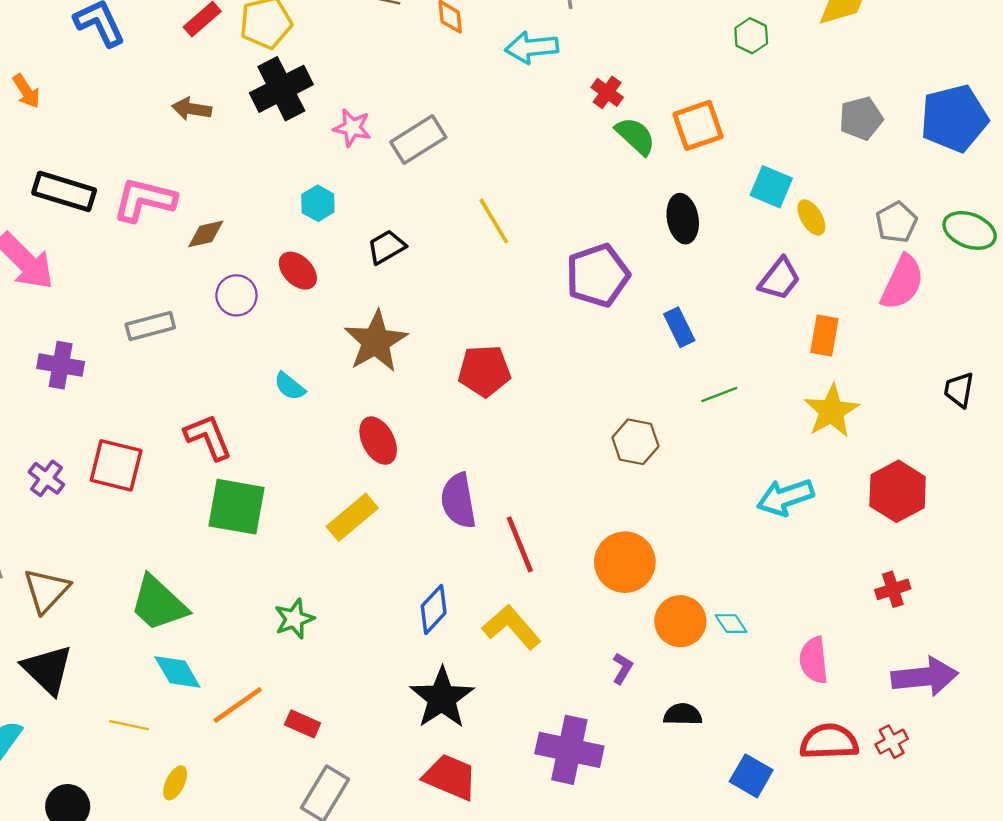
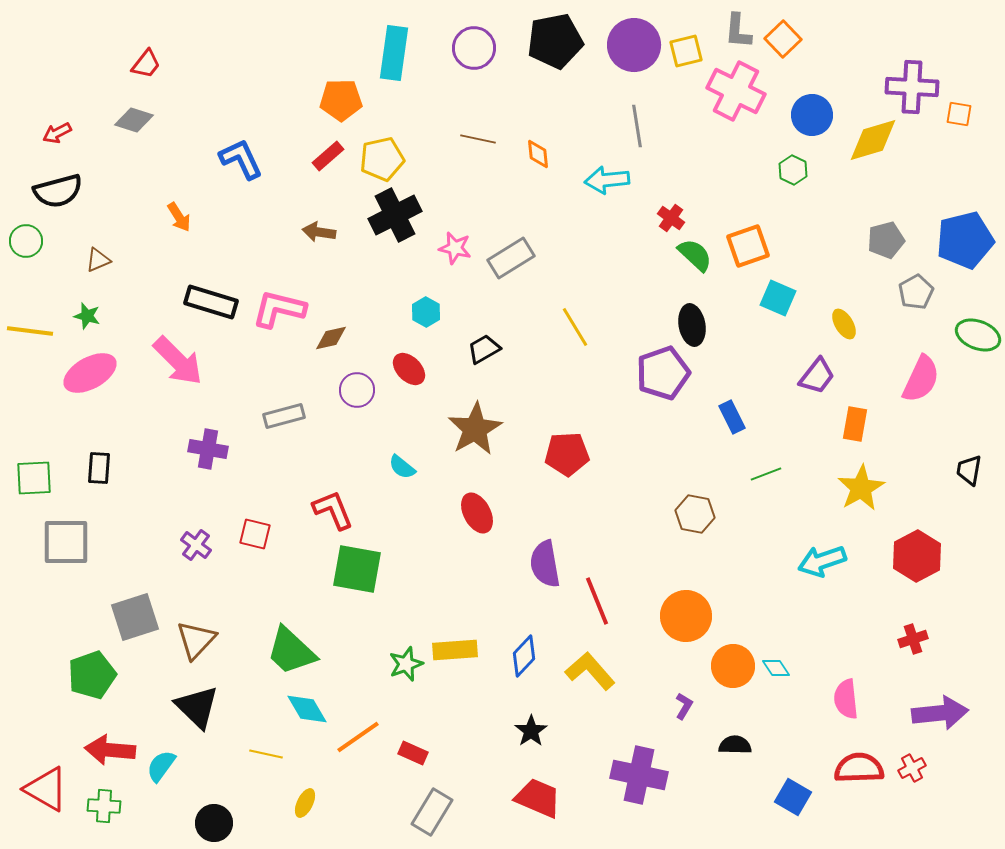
cyan square: (771, 187) -> (778, 298), moved
black ellipse: (683, 219) -> (692, 325), moved
gray pentagon: (896, 222) -> (916, 292), moved
red square: (116, 465) -> (255, 534), size x0.7
yellow rectangle: (352, 517) -> (455, 650), moved, turned 36
black star: (442, 698) -> (531, 731), size x0.6

